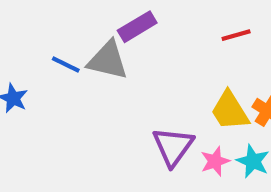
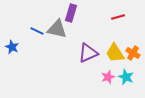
purple rectangle: (137, 27) -> (71, 13), turned -42
purple triangle: (173, 147) -> (88, 53), moved, turned 30

